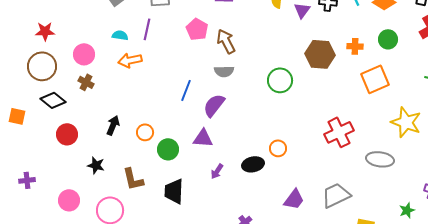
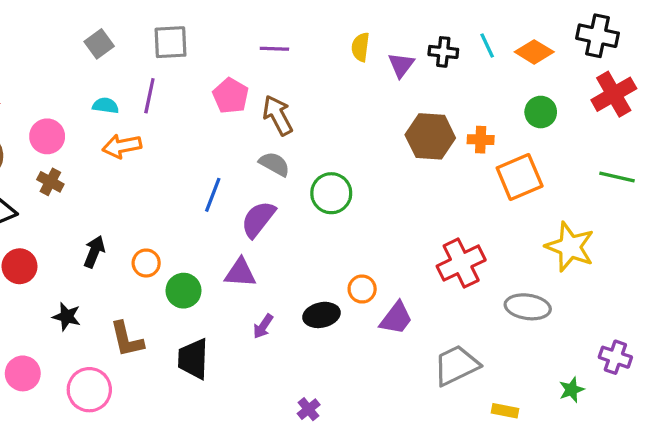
orange cross: (355, 46) -> (481, 140), moved
gray semicircle: (224, 71) -> (274, 164), turned -150
green circle: (280, 80) -> (331, 193), moved
purple trapezoid: (294, 199) -> (396, 318), moved

